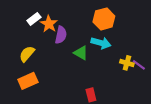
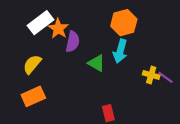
white rectangle: (34, 19) -> (40, 23), size x1.5
cyan arrow: (101, 43) -> (120, 51), turned 90

